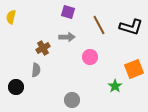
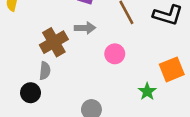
brown cross: (43, 48) -> (54, 42), size x1.5
black circle: (16, 87) -> (31, 93), moved

